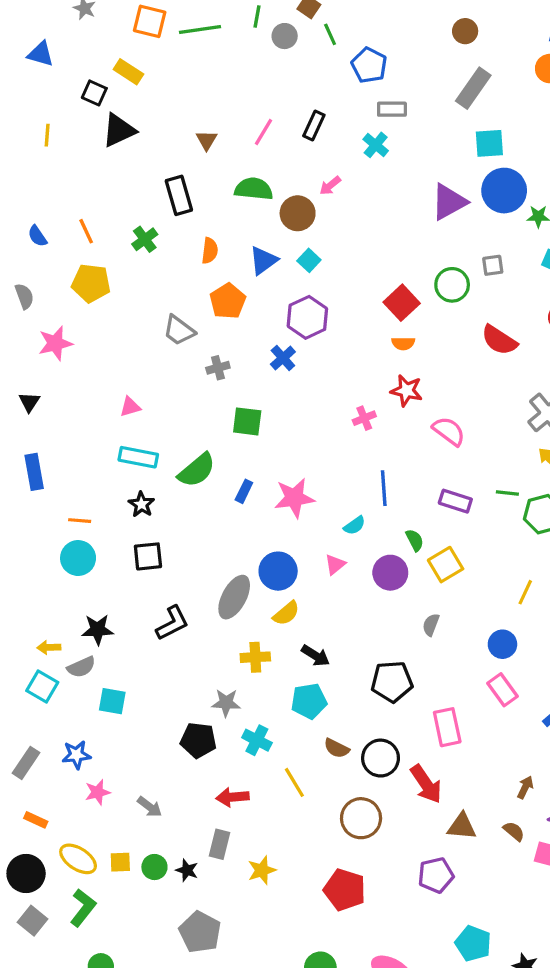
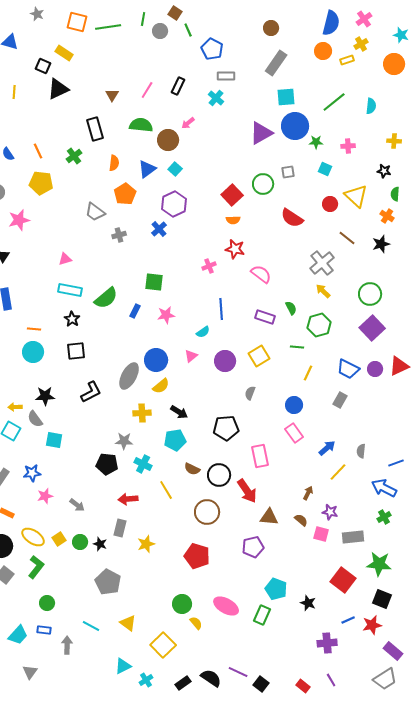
green square: (247, 421) -> (154, 282), moved
green line: (507, 493) -> (297, 347), moved
pink star: (294, 498) -> (166, 315), size x0.7
green semicircle: (415, 540) -> (291, 308), moved
gray semicircle: (81, 667) -> (35, 419), turned 78
yellow square: (120, 862) -> (59, 539), turned -32

